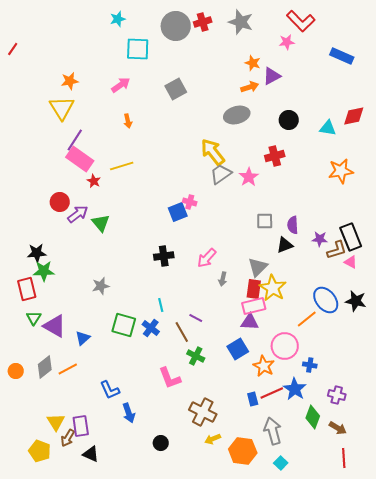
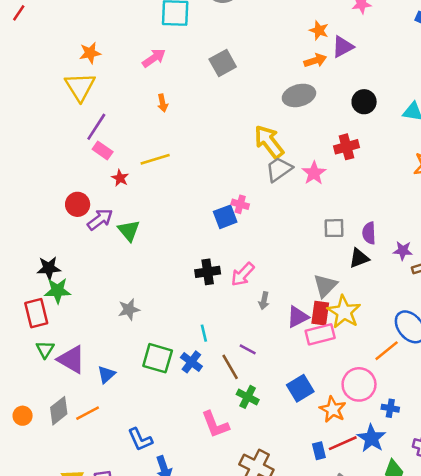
pink rectangle: (80, 159) -> (103, 151), size x0.6
pink arrow: (207, 258) -> (243, 274), moved
gray arrow: (223, 279) -> (264, 301), moved
purple triangle: (250, 322) -> (298, 317), moved, turned -30

